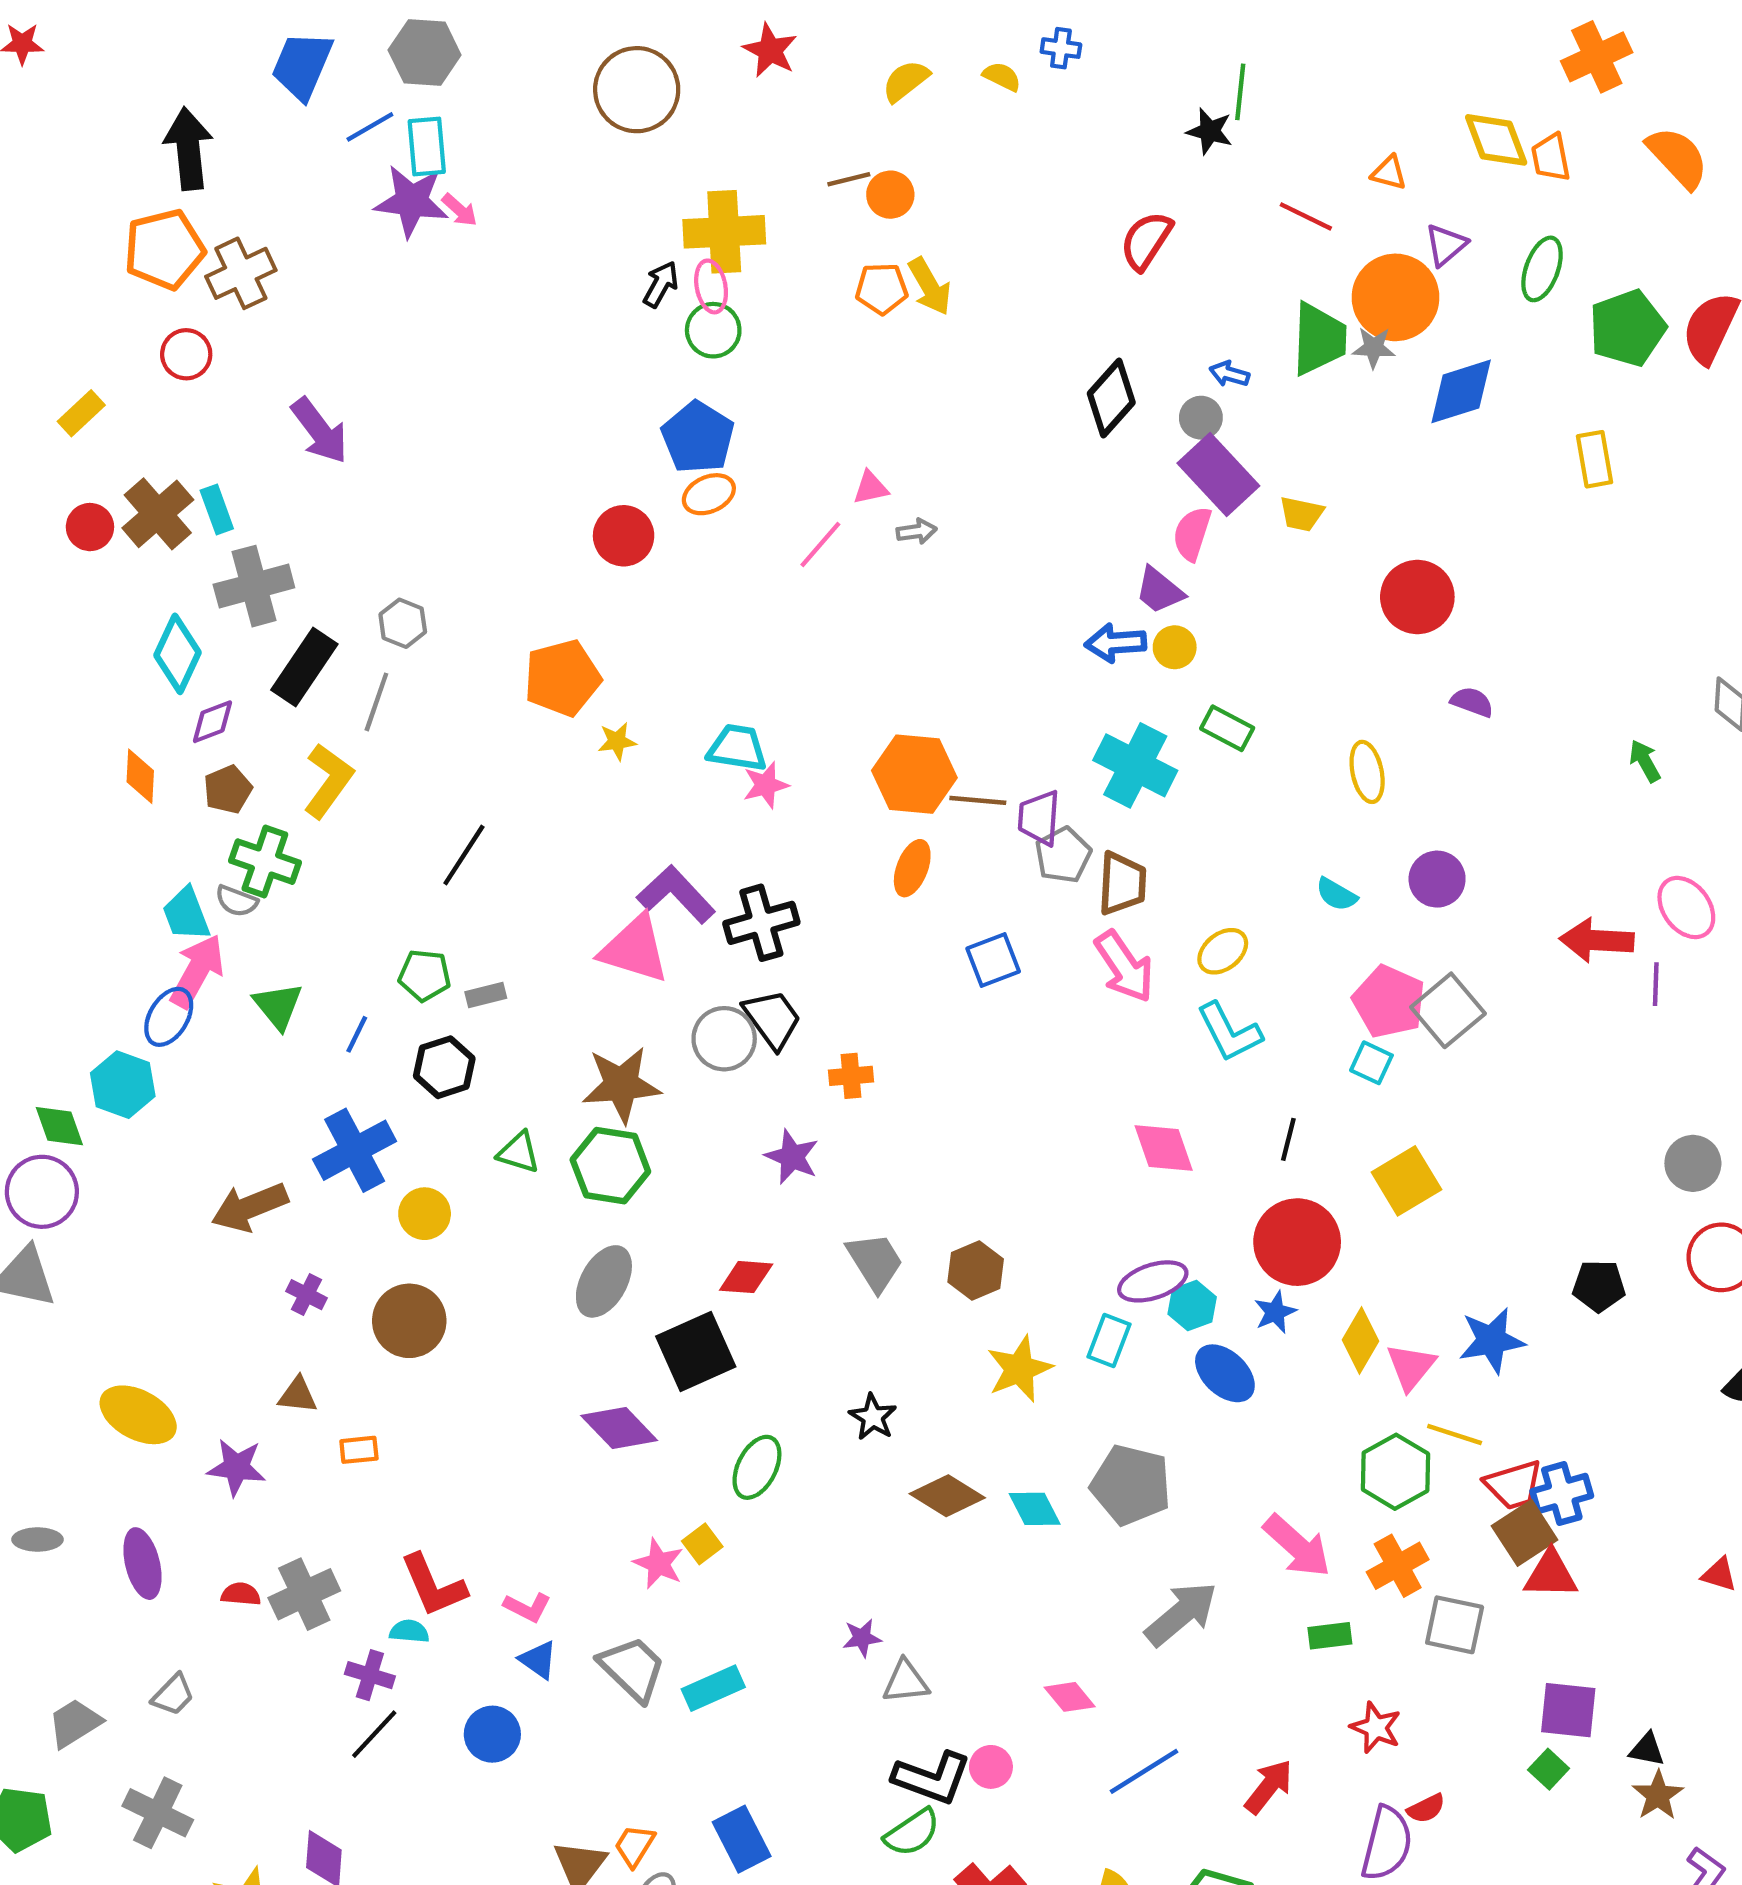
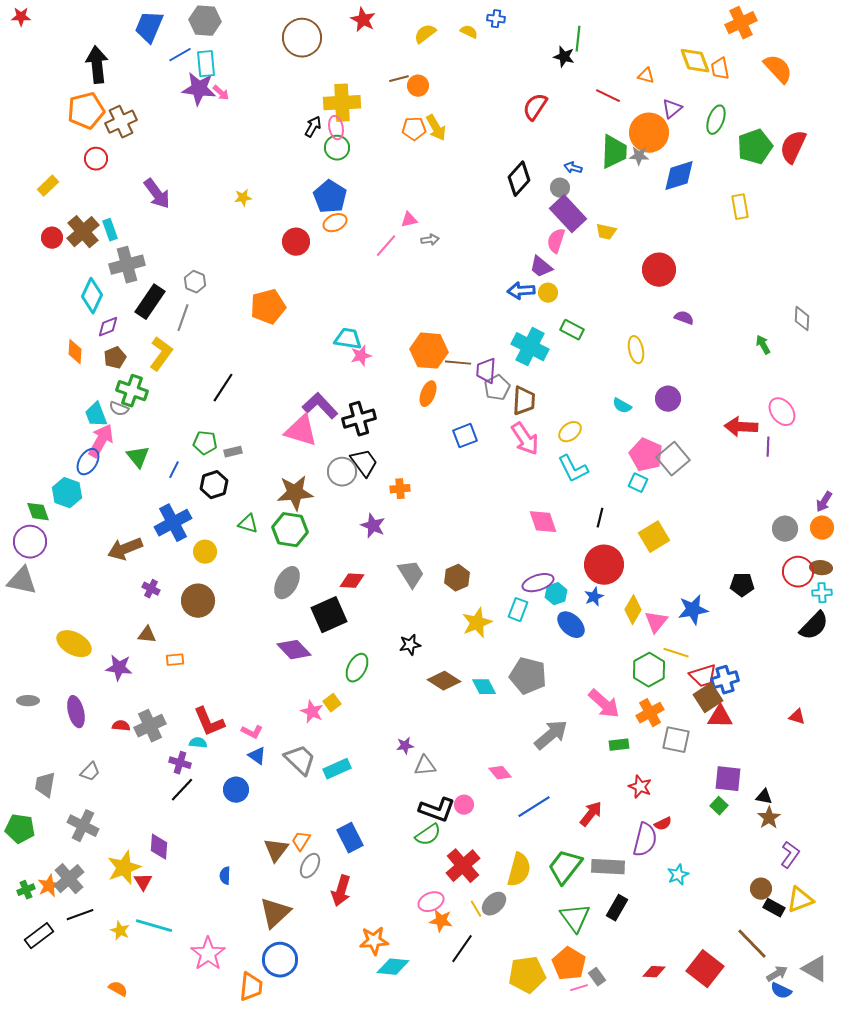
yellow star: (617, 741) -> (243, 198), moved
black star: (873, 1417) -> (410, 645), turned 30
gray trapezoid: (75, 1723) -> (45, 785), turned -48

